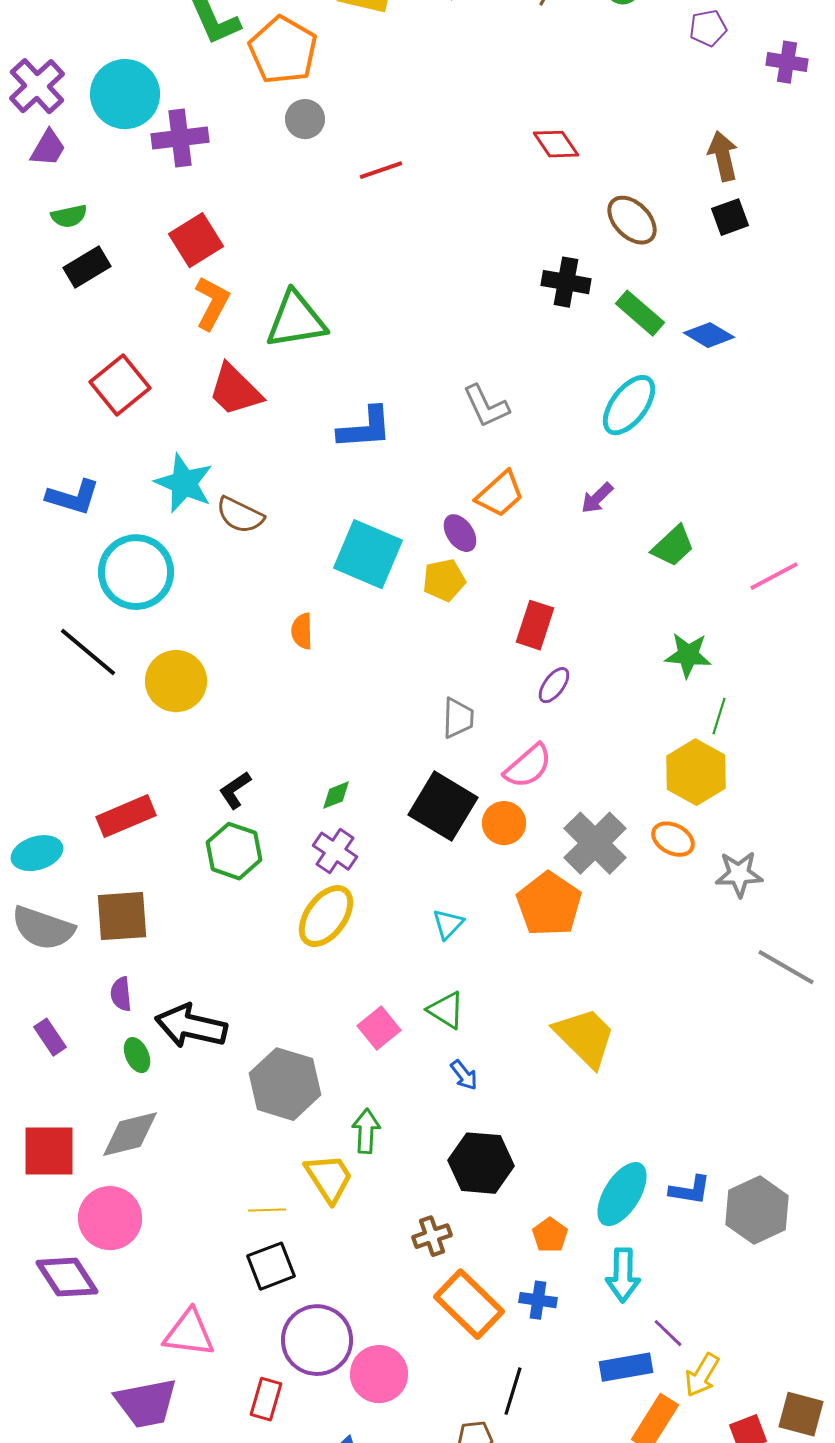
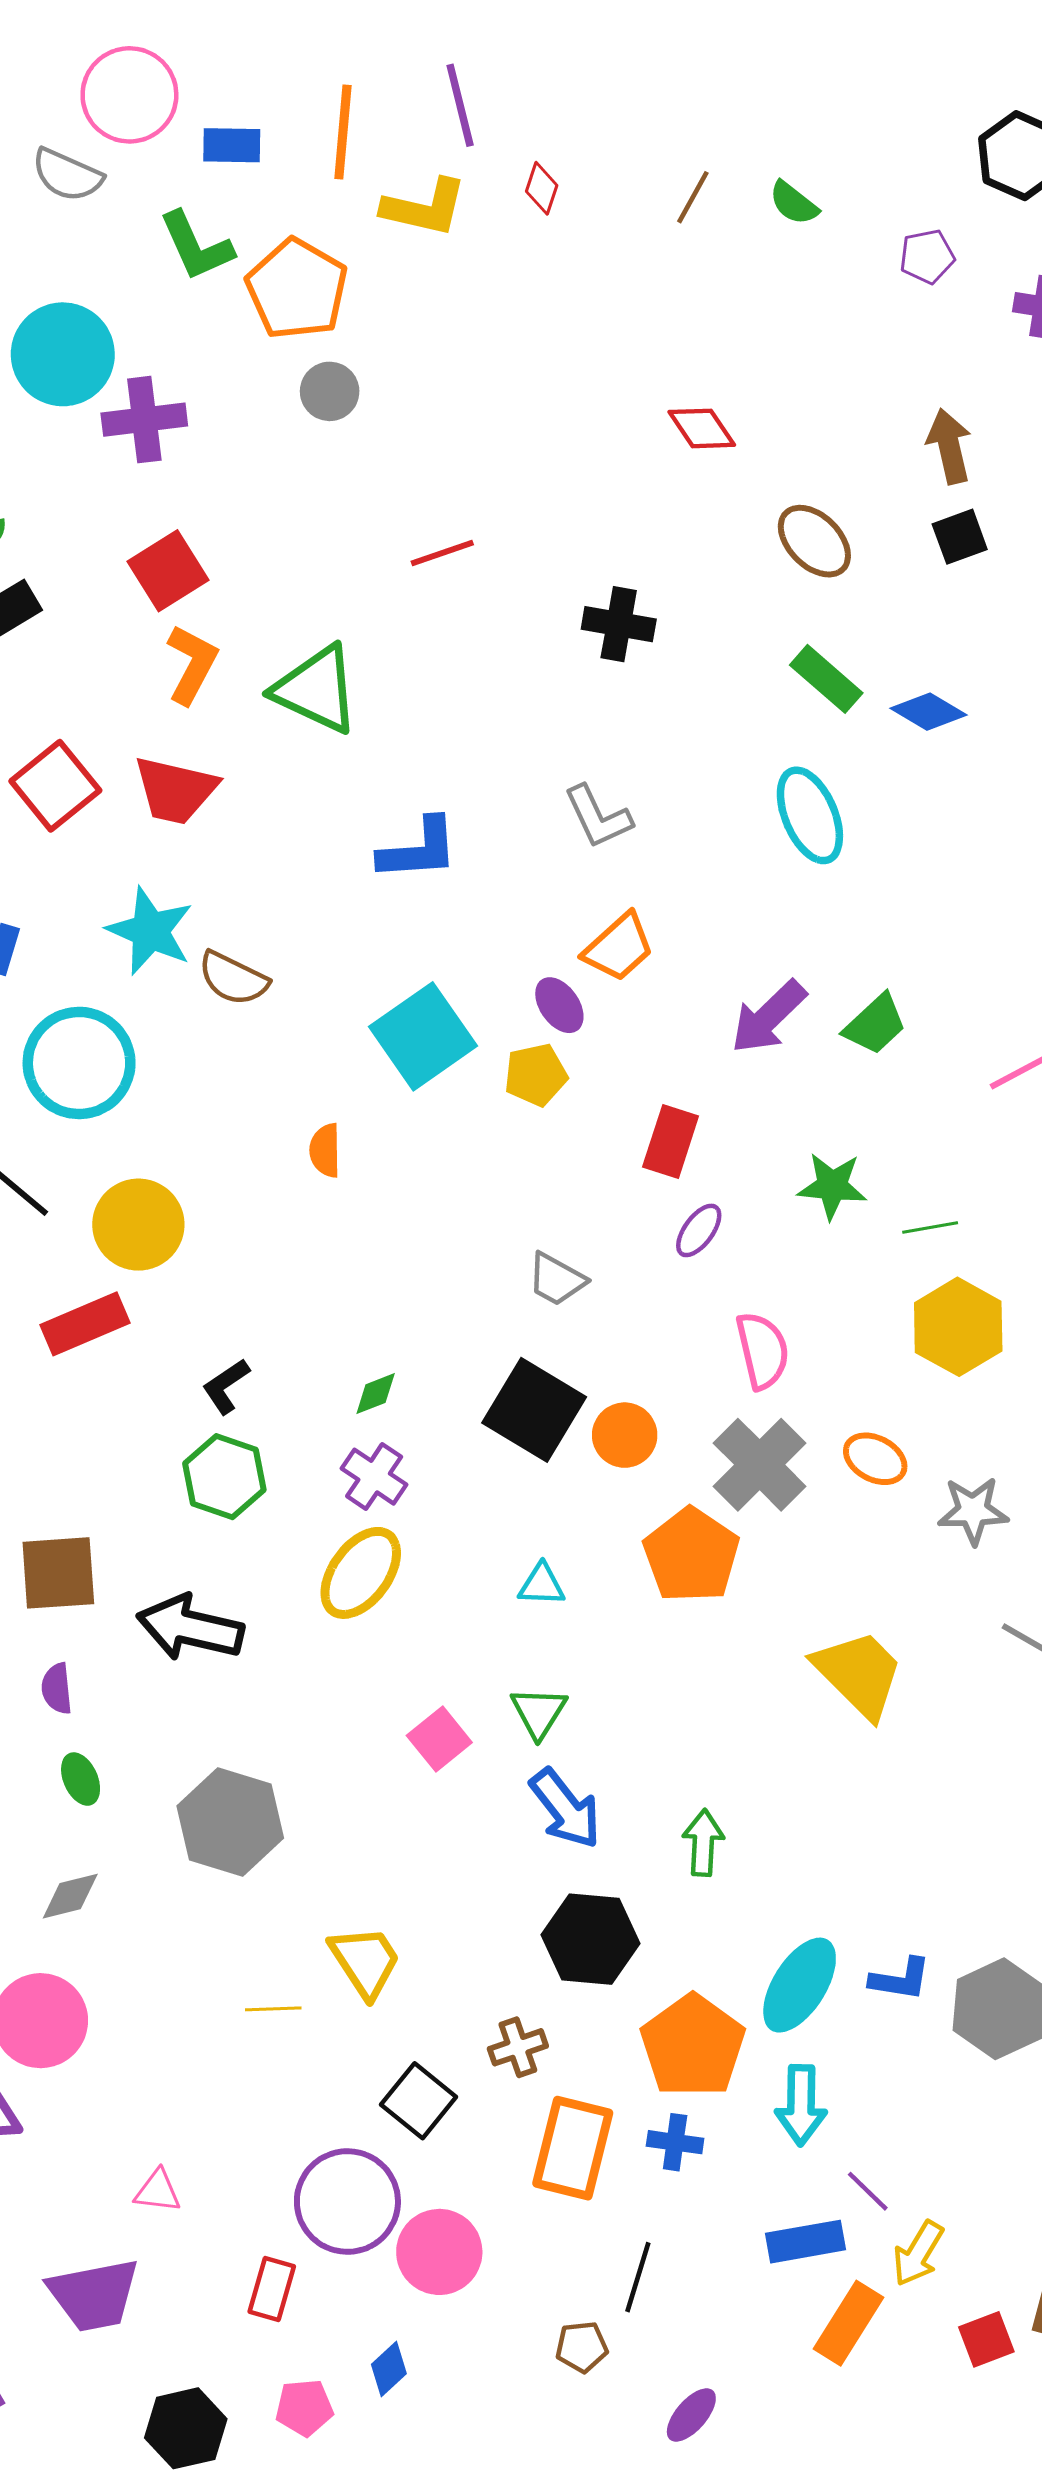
red line: (381, 170) -> (442, 553), moved
black cross: (566, 282) -> (619, 624), moved
green triangle: (296, 320) -> (316, 689), turned 34
red trapezoid: (235, 390) -> (175, 790), moved, turned -32
cyan ellipse: (629, 405) -> (810, 815), turned -60
purple arrow: (597, 498) -> (768, 1017), moved, size x1.6
cyan square: (368, 554) -> (423, 1036), turned 32
green star: (688, 655) -> (832, 1186), moved
green line: (719, 716) -> (930, 1228), moved, turned 63
gray trapezoid: (458, 718) -> (556, 1279), turned 117
pink semicircle: (528, 766) -> (762, 1351), moved, turned -62
yellow hexagon: (696, 772) -> (958, 1327), moved
red rectangle: (126, 816) -> (85, 1324), moved
cyan triangle: (448, 924) -> (542, 1585), turned 48
green triangle: (446, 1010) -> (539, 1712), turned 30
black arrow: (191, 1026) -> (190, 1628), moved
yellow trapezoid: (585, 1037) -> (859, 1674), moved
blue arrow: (464, 1075) -> (565, 1809), size x1.8
gray hexagon: (285, 1084) -> (230, 1822), moved
green arrow: (366, 1131) -> (703, 1843), moved
gray diamond: (130, 1134) -> (70, 1896), size x0.7
orange pentagon: (550, 1235) -> (693, 2046), size x2.0
black square: (271, 1266) -> (419, 2101), moved, turned -30
orange rectangle: (469, 1304) -> (573, 2148), turned 60
pink triangle: (189, 1333) -> (158, 2191), size x0.6

